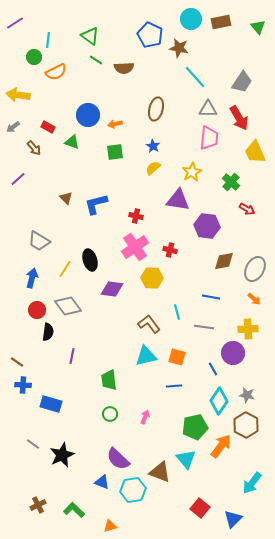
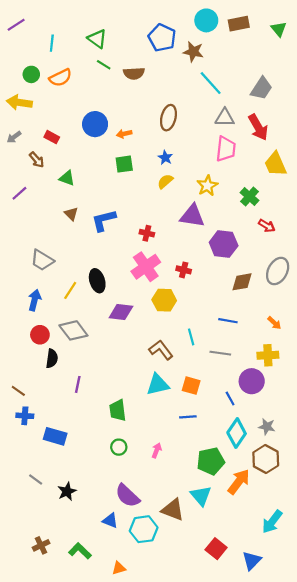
green circle: (34, 57) -> (31, 74), moved
green triangle: (72, 142) -> (67, 178), moved
gray ellipse: (255, 269) -> (278, 271), moved
black star: (62, 455) -> (67, 491), size x0.7

